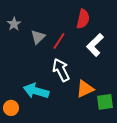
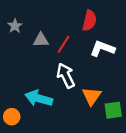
gray triangle: (38, 37) -> (41, 40), turned 42
white L-shape: (95, 45) -> (102, 49), turned 65
orange triangle: (85, 89) -> (92, 96), turned -30

